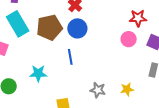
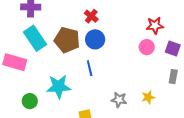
brown pentagon: (49, 27) -> (67, 40), turned 30
cyan star: (38, 73) -> (59, 87), size x1.4

